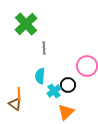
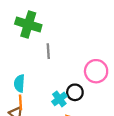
green cross: (26, 24) -> (28, 24), turned -30
cyan semicircle: (40, 76) -> (19, 83), moved

